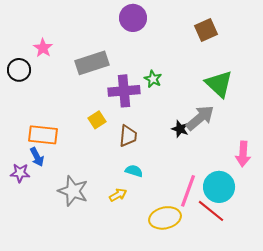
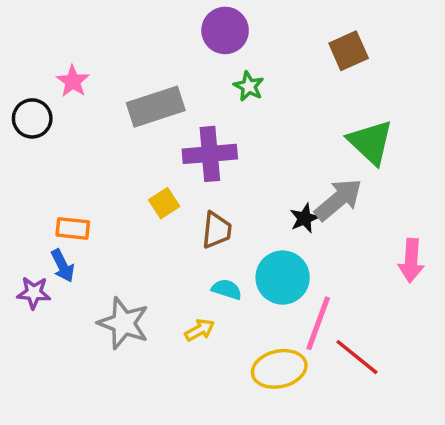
green star: (153, 79) -> (249, 86), moved
black star: (180, 129) -> (305, 218), turned 30
orange rectangle: (43, 135) -> (73, 228), size x0.7
cyan circle: (219, 187) -> (283, 278), moved

